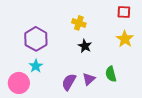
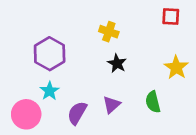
yellow star: (125, 39) -> (176, 67), moved
purple triangle: (89, 79) -> (112, 105), moved
purple semicircle: (69, 82) -> (77, 113), moved

